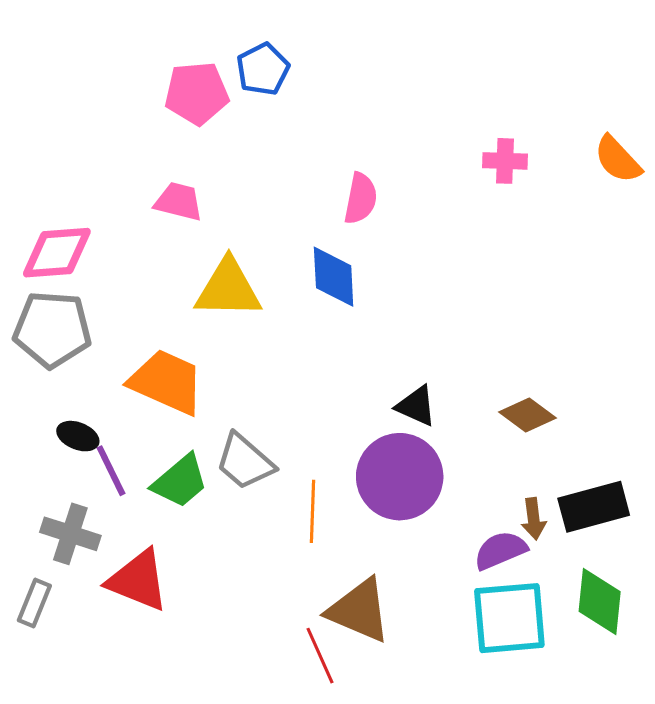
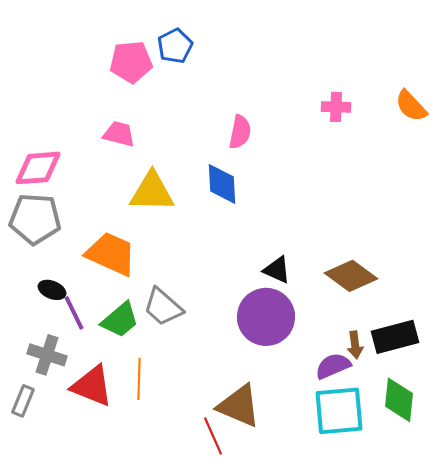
brown diamond: (527, 415) -> (351, 276), size x1.4
orange line: (312, 511) -> (139, 379), moved

